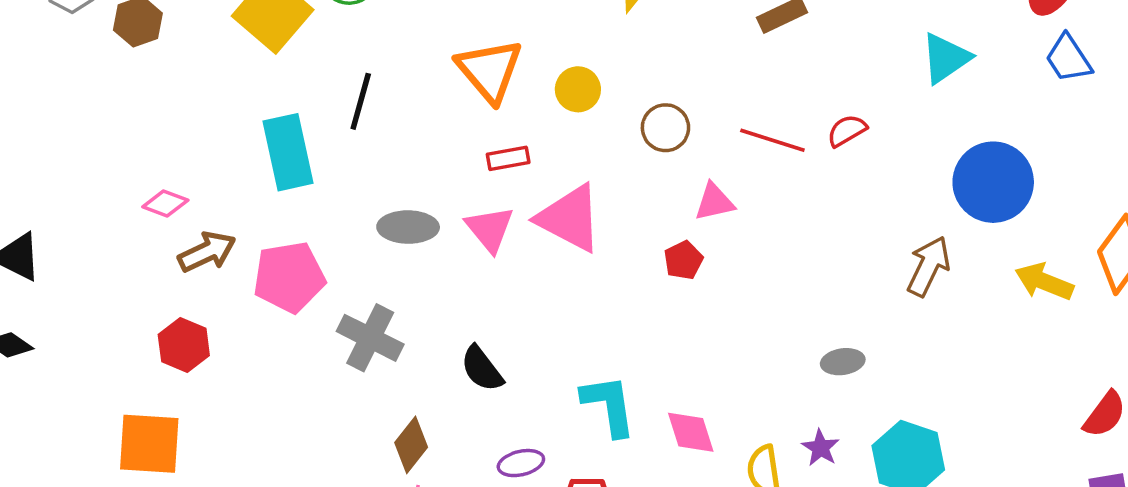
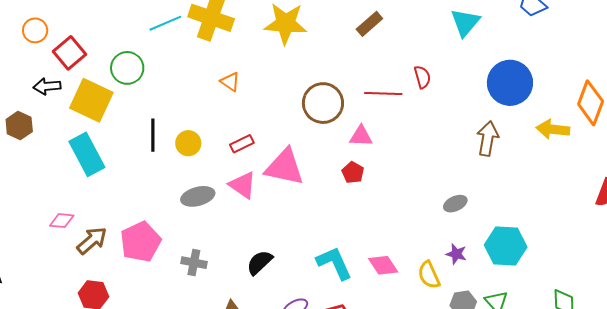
orange triangle: (490, 70) -> (230, 82), moved, size x0.5
yellow circle: (578, 89) -> (188, 143), moved
brown circle: (665, 128) -> (323, 103), size x1.5
red semicircle: (847, 131) -> (422, 77), turned 120
cyan rectangle: (288, 152) -> (87, 154), moved
pink triangle: (714, 202) -> (361, 136), turned 30
gray cross: (370, 338) -> (194, 263), size x0.7
black semicircle: (482, 369) -> (260, 262), turned 100

